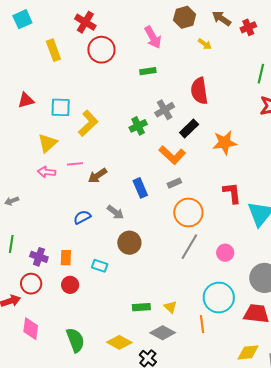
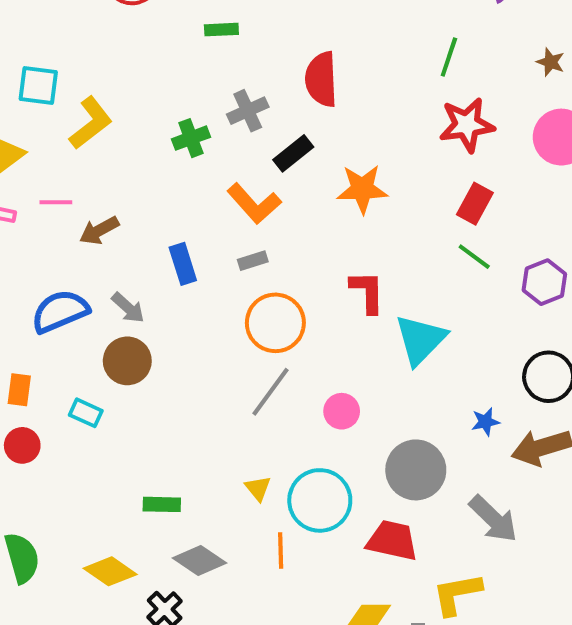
blue semicircle: (82, 217) -> (60, 311), size x1.6
brown circle: (129, 243) -> (127, 361), moved
yellow triangle: (170, 307) -> (258, 488), moved

